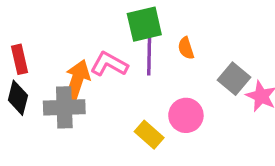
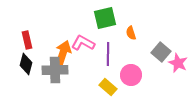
purple line: (149, 56) -> (108, 54), moved

